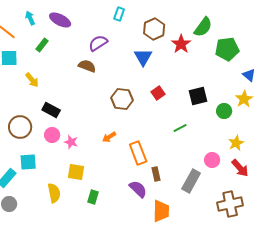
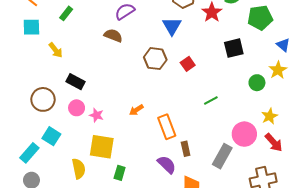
black square: (198, 96) -> (234, 48), moved
brown hexagon: (122, 99) -> (155, 59), moved
pink circle: (212, 160) -> (244, 134), size x1.5
cyan square: (28, 162) -> (51, 136), turned 36
yellow square: (76, 172) -> (102, 147), size x1.4

